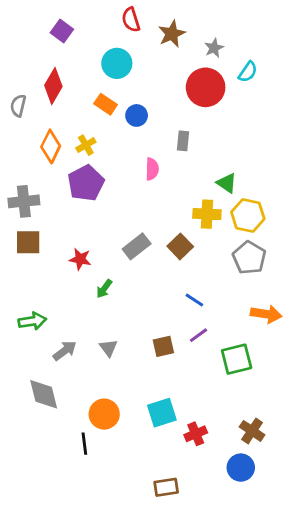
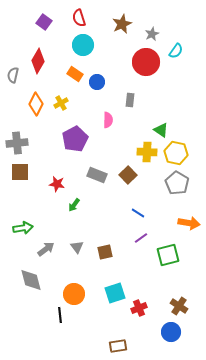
red semicircle: (131, 20) -> (79, 18), moved
purple pentagon: (86, 183) -> (75, 139), moved
gray rectangle: (137, 246) -> (97, 175), turned 60
brown square: (163, 346) -> (105, 252), moved

